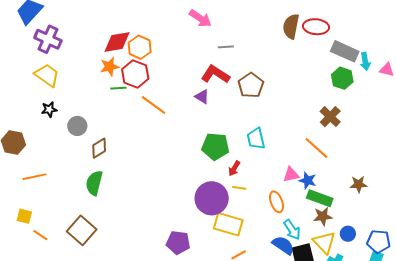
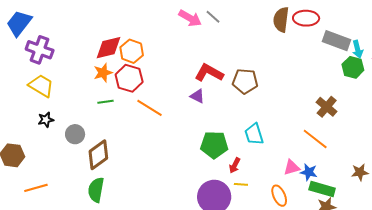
gray line: (226, 47) -> (213, 17), moved, turned 49
green hexagon: (342, 78) -> (353, 67), moved
brown pentagon: (251, 85) -> (245, 81), turned -30
green line: (118, 88) -> (105, 102), moved
brown diamond: (99, 148) -> (98, 155), size x1.4

